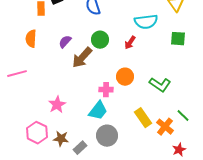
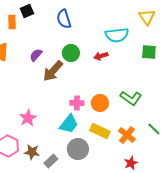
red arrow: (130, 43) -> (101, 56), turned 40
orange circle: (125, 77) -> (100, 103), moved
yellow rectangle: (143, 118) -> (100, 131), moved, turned -30
orange cross: (165, 127) -> (127, 135), moved
red star: (179, 150) -> (131, 163), moved

